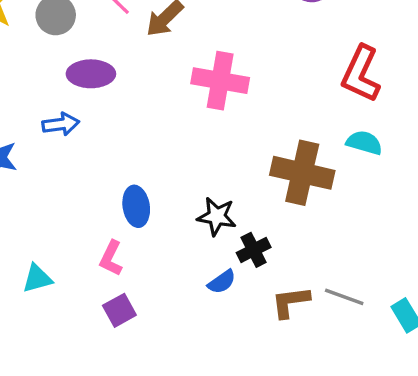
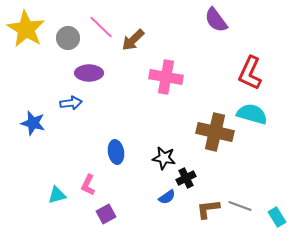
cyan semicircle: (364, 143) -> (252, 114), size x1.4
pink L-shape: (111, 258) -> (88, 185), moved

